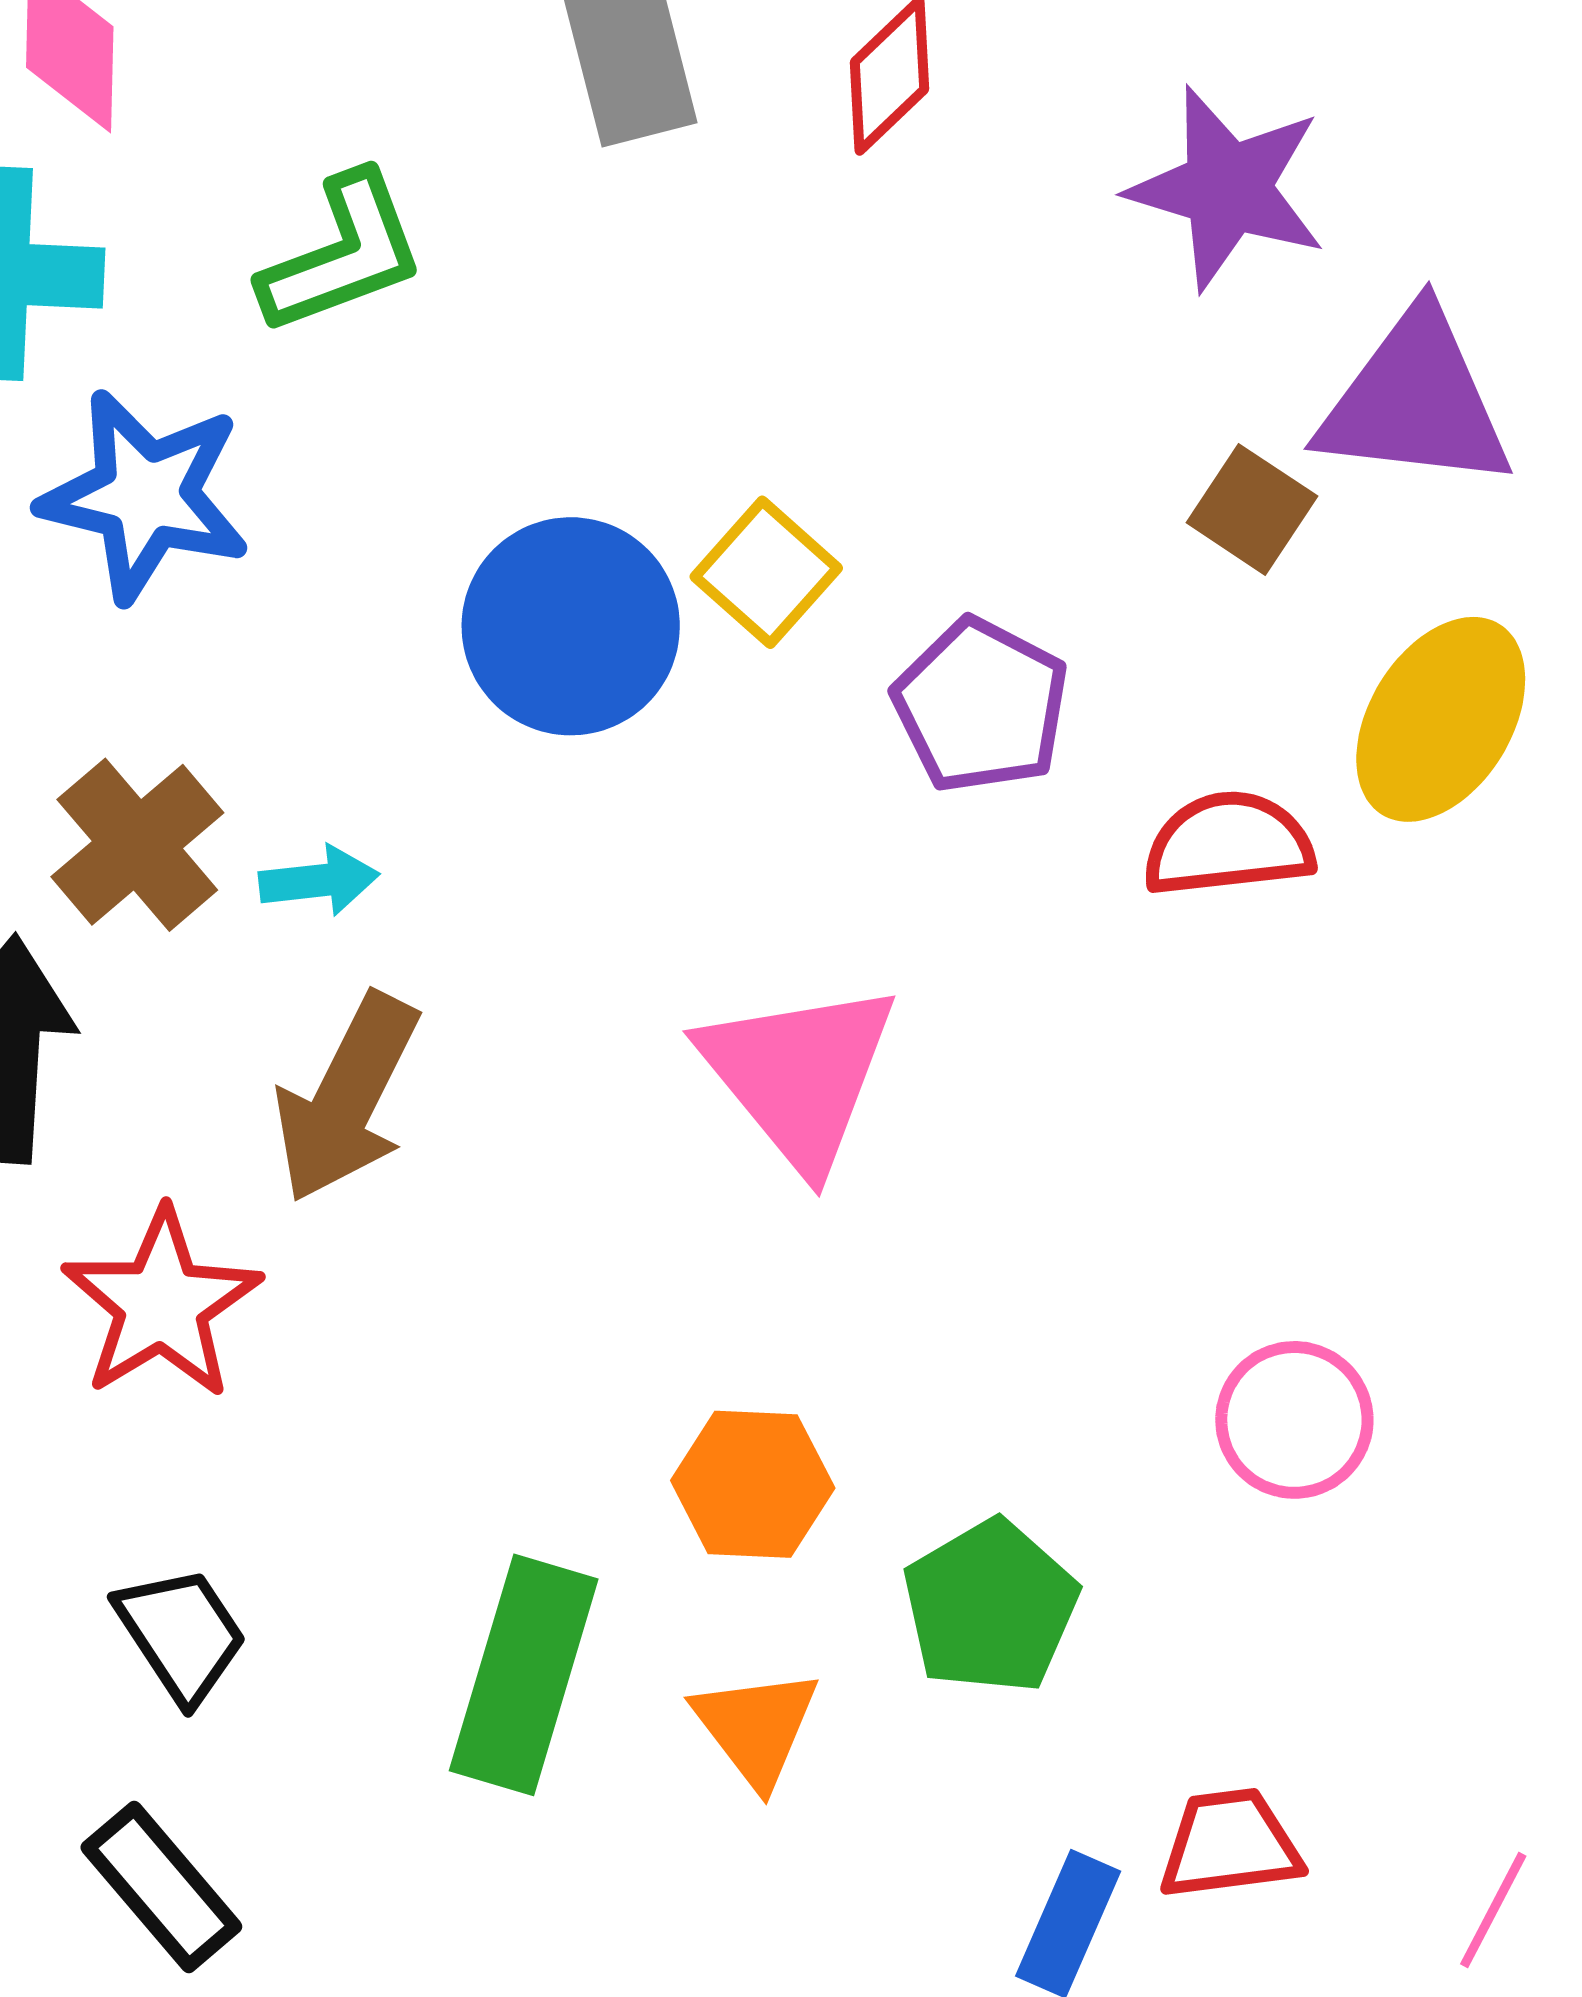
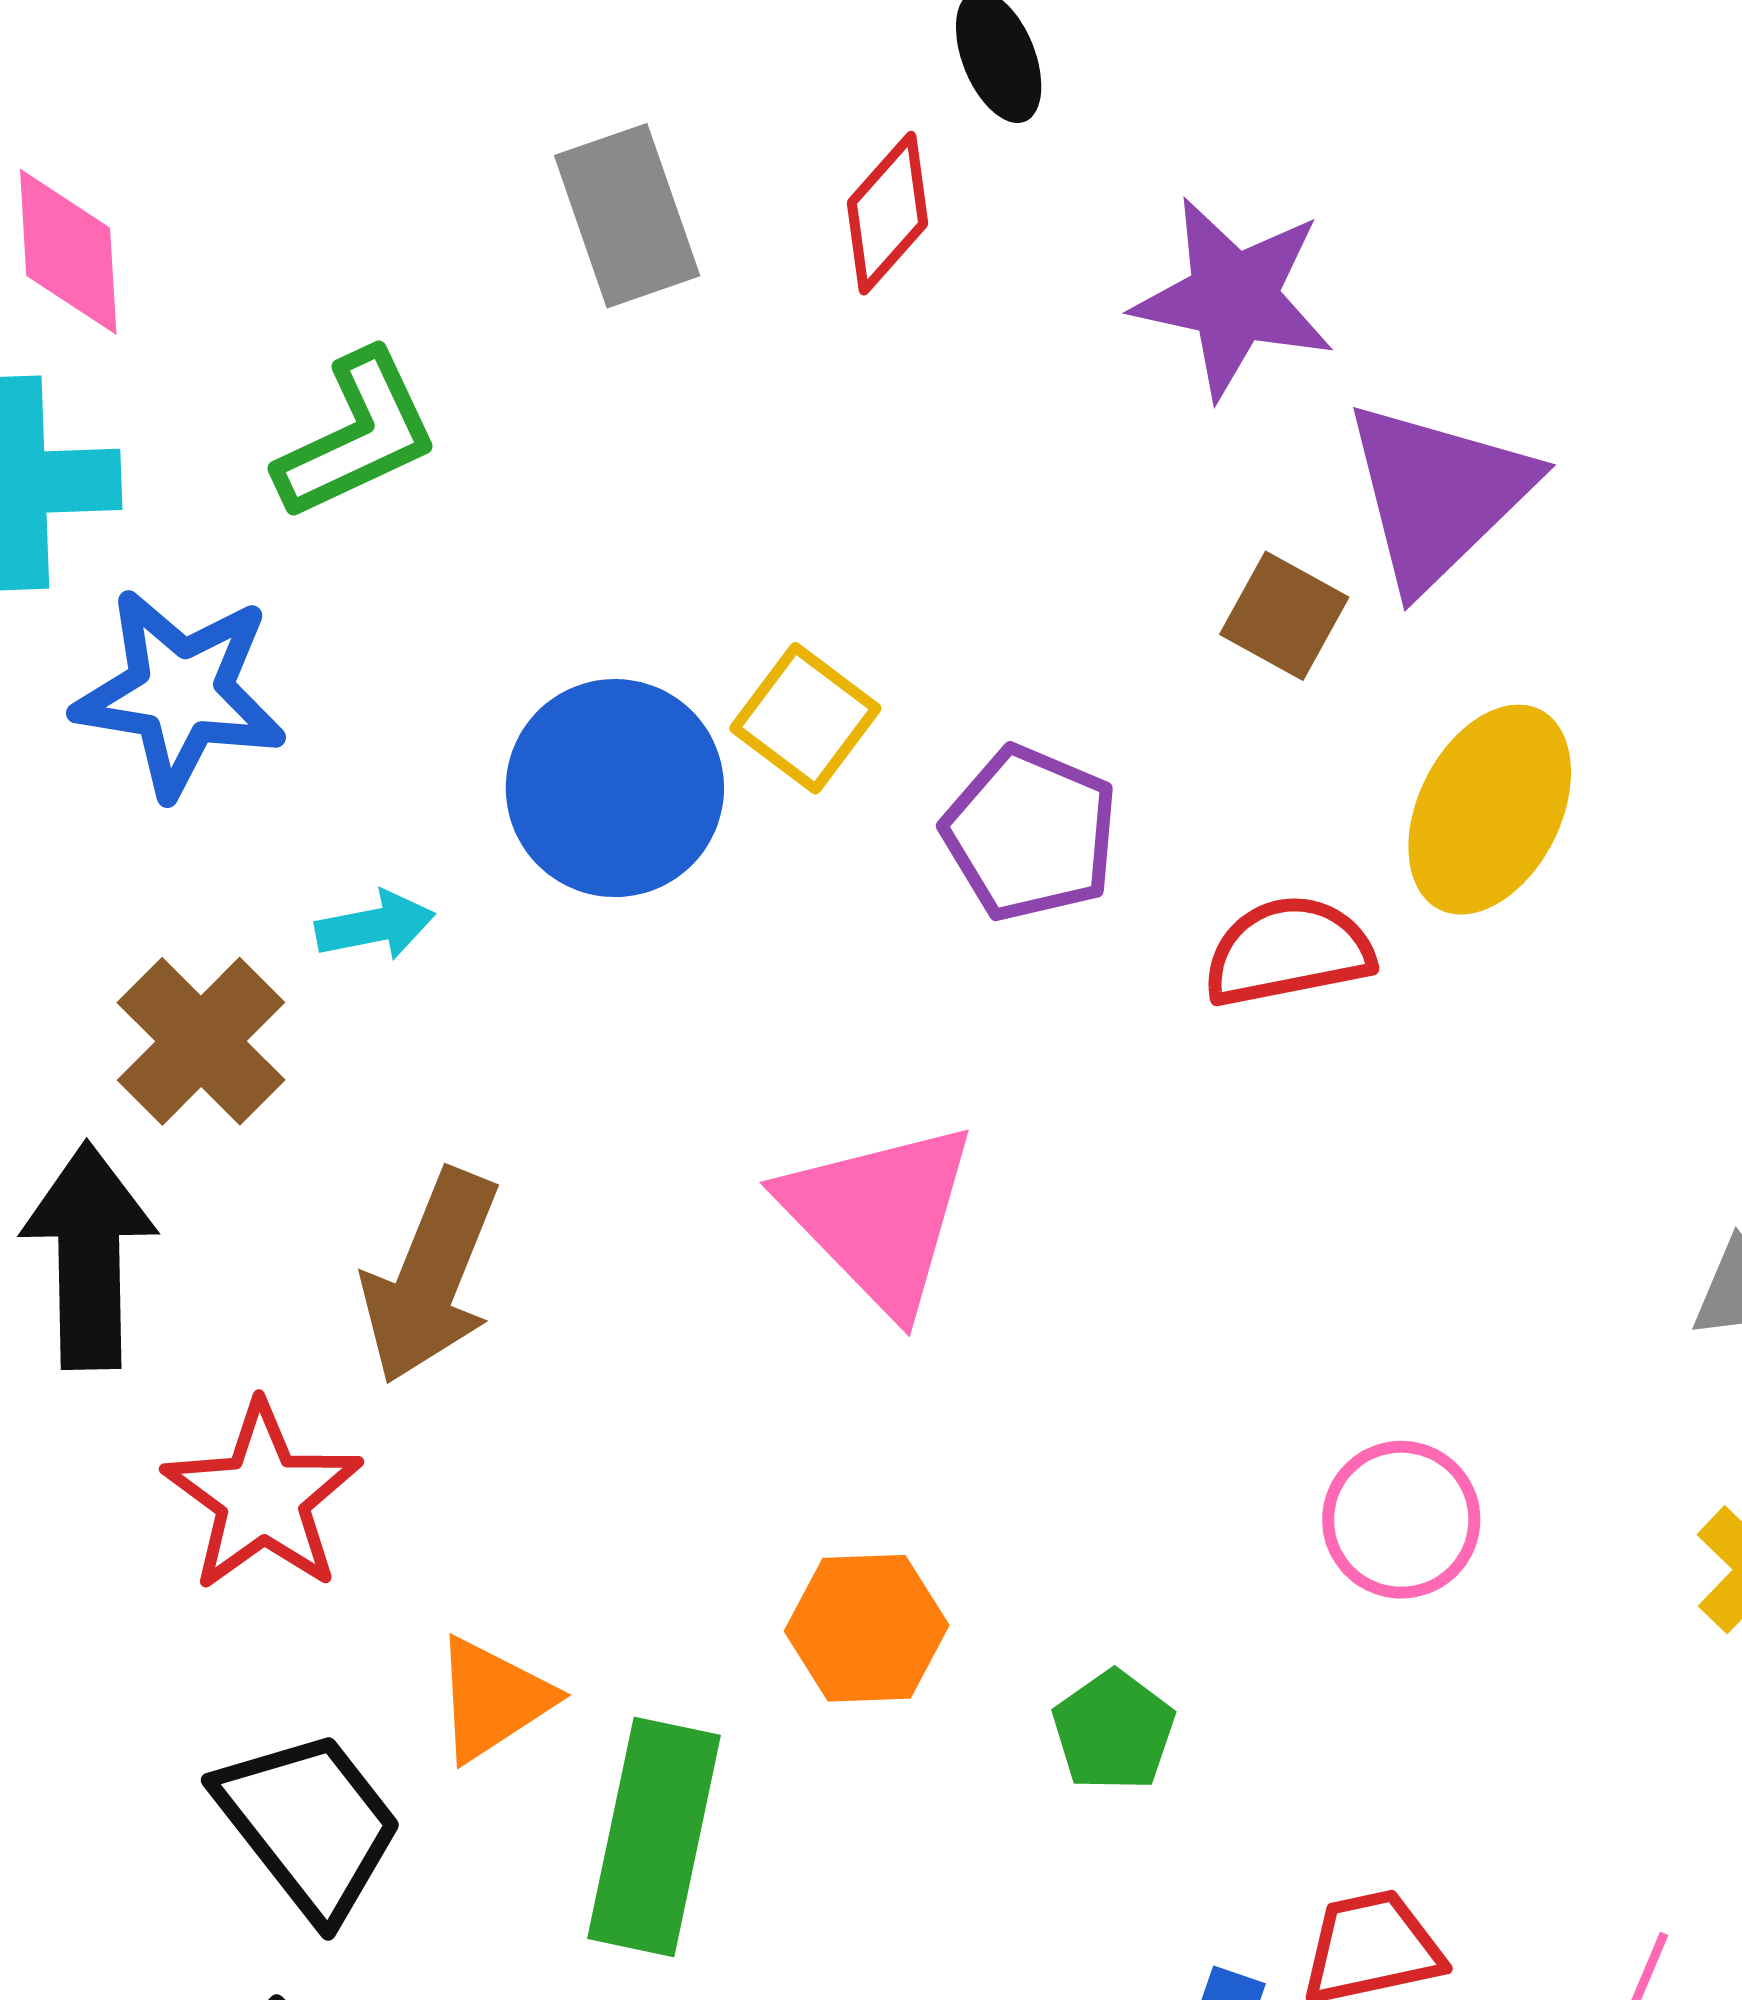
purple triangle: (1415, 401) -> (1438, 494), turned -46
cyan arrow: (319, 881) -> (375, 926), moved
green pentagon: (990, 1607) -> (1114, 1731), size x0.7
black trapezoid: (181, 1634) -> (309, 1825), size x1.4
orange triangle: (756, 1727) -> (493, 1699), moved, turned 39

